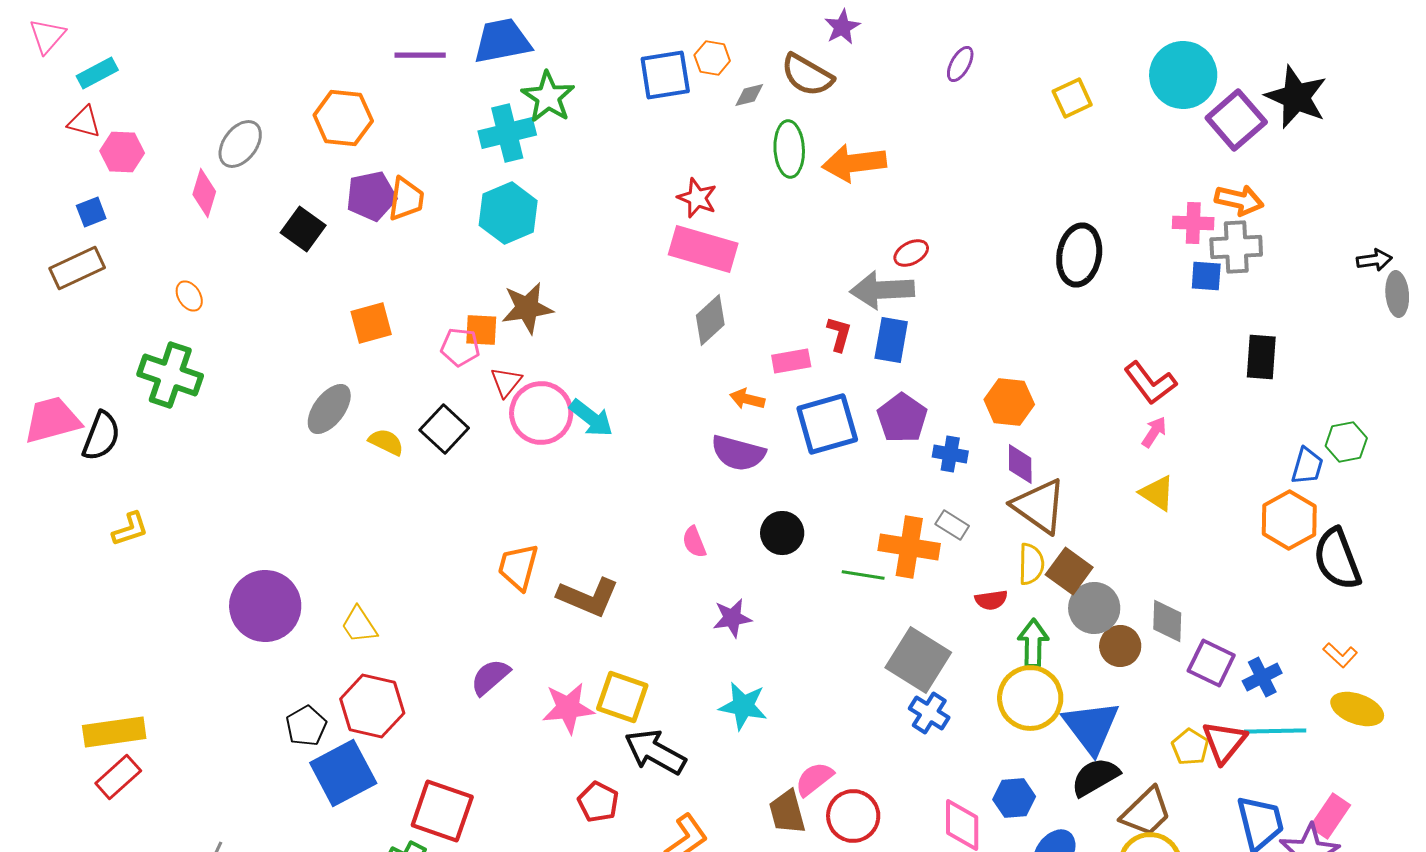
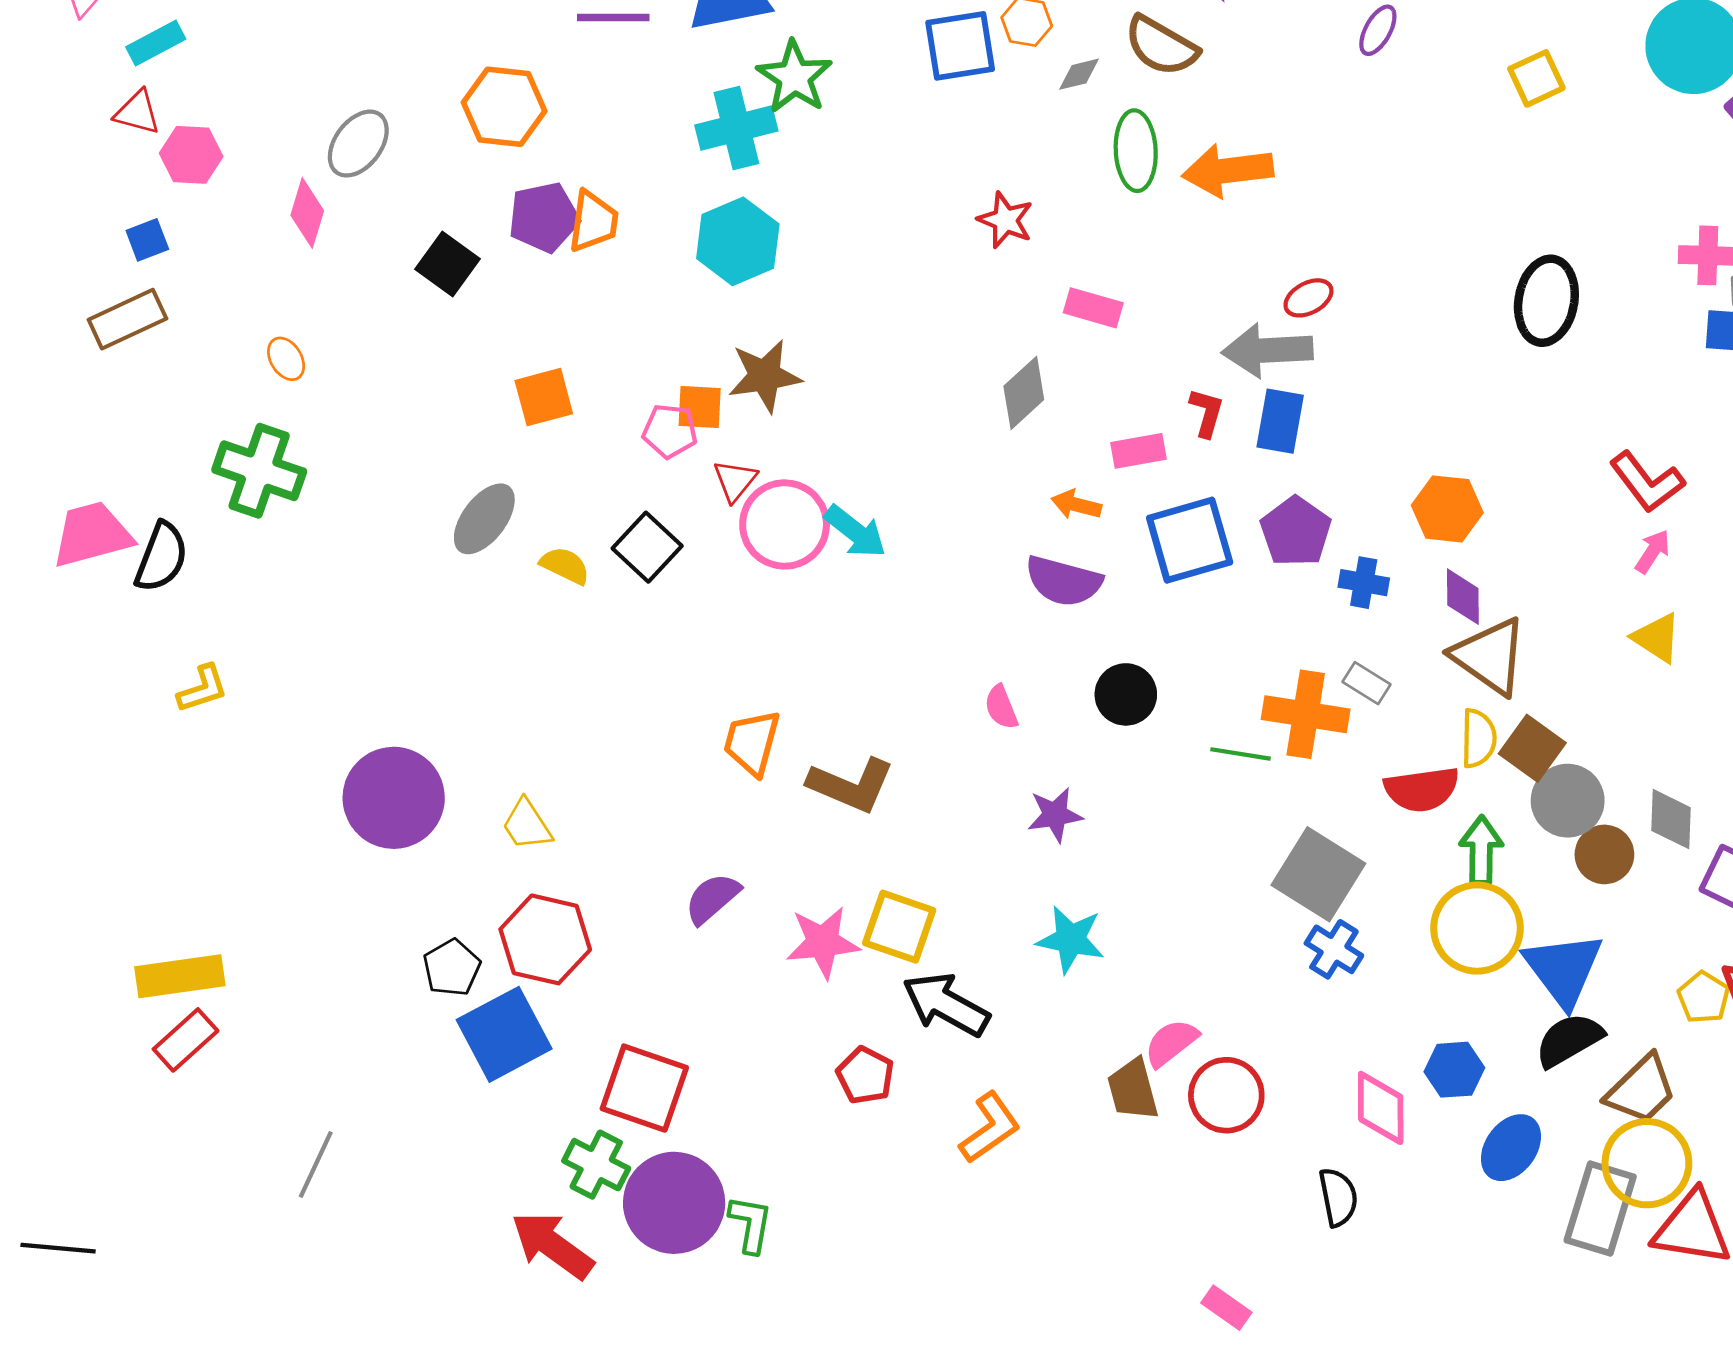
pink rectangle: (703, 249) -> (1093, 308), moved, size x0.6
red semicircle: (991, 600) -> (1422, 789), size x1.6

